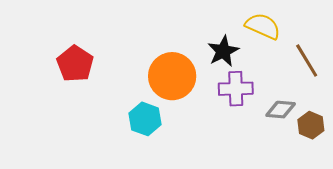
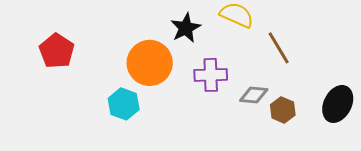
black star: (223, 51) -> (186, 28), moved

